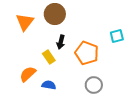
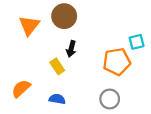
orange pentagon: (87, 53) -> (117, 62), moved, turned -30
orange semicircle: (28, 74) -> (21, 89), moved

